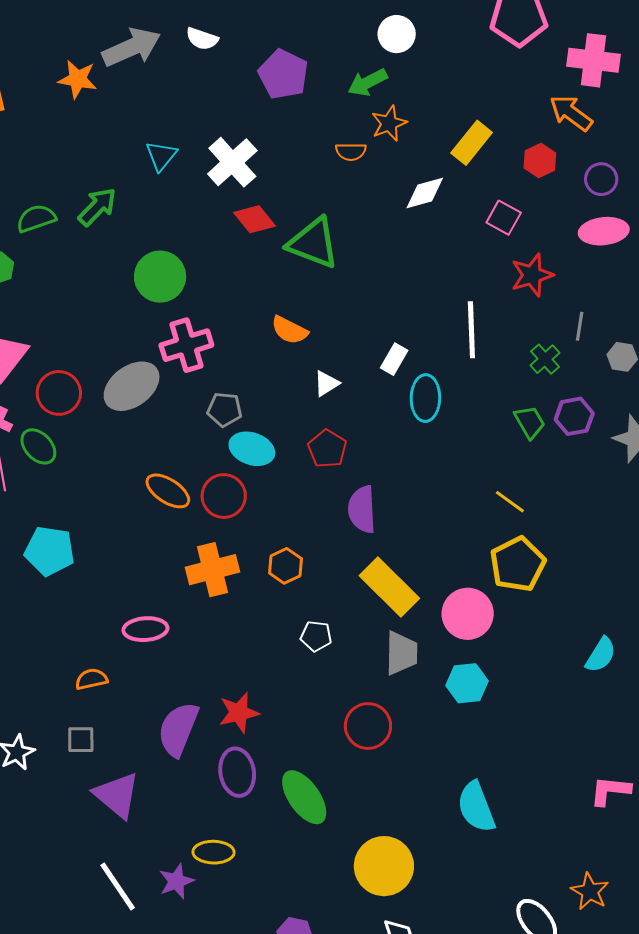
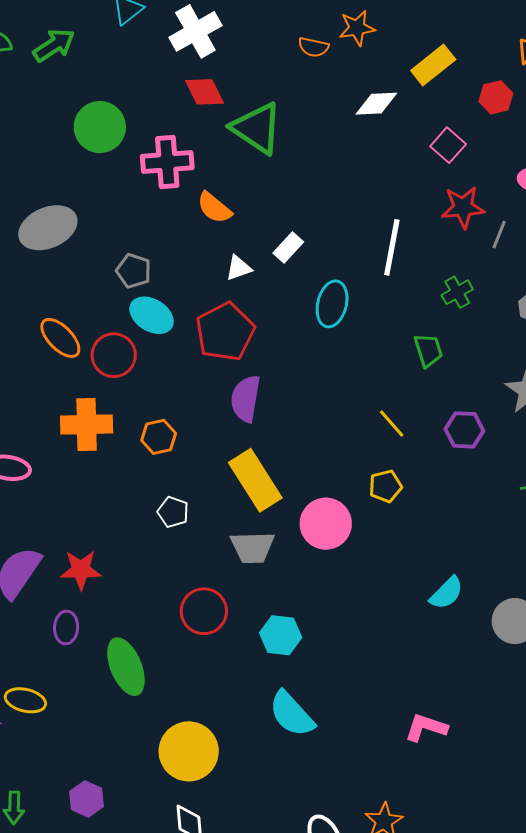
gray line: (580, 326) -> (499, 235), moved
pink cross: (186, 345) -> (167, 162), moved
white rectangle: (394, 359) -> (288, 248), moved
purple hexagon: (574, 416) -> (464, 430), moved
red pentagon: (327, 449) -> (225, 332), size x1.5
yellow pentagon: (518, 564) -> (385, 486), size x0.6
gray trapezoid: (401, 653) -> (253, 547), turned 75
cyan hexagon: (467, 683) -> (281, 635), moved
purple ellipse: (237, 772) -> (66, 627), size x0.7
cyan semicircle: (476, 807) -> (292, 714), turned -34

